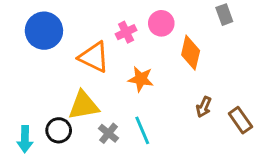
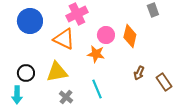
pink circle: (161, 23) -> (106, 35), moved
pink cross: (126, 32) -> (77, 14), moved, size x1.5
black circle: (59, 130) -> (26, 73), moved
gray cross: (108, 133) -> (66, 97), moved

